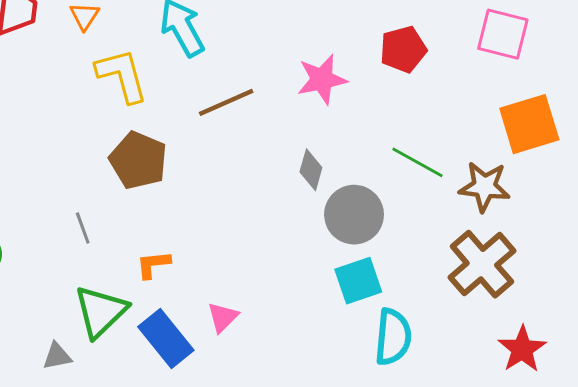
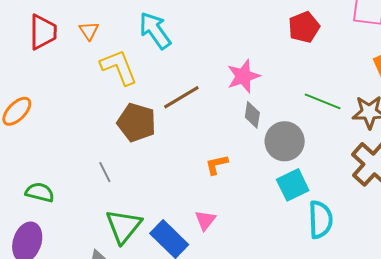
pink star: (322, 79) -> (243, 76), moved
brown line: (226, 102) -> (181, 97), moved
orange L-shape: (153, 264) -> (217, 165), moved

